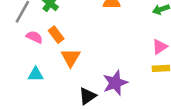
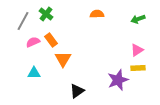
pink semicircle: (34, 37) -> (33, 42), turned -48
purple star: (115, 83) -> (118, 80), moved

